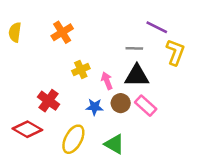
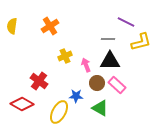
yellow L-shape: (175, 52) -> (141, 42), turned 55
blue star: (95, 107) -> (76, 96), moved
green triangle: (114, 144) -> (100, 108), moved

